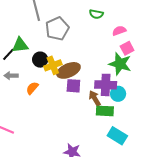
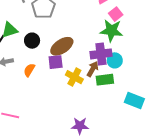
yellow cross: (53, 65) -> (74, 77), moved, turned -30
purple square: (73, 86) -> (56, 62), moved
brown arrow: (95, 98) -> (93, 69), turned 70
cyan rectangle: (117, 136) -> (134, 101), moved

